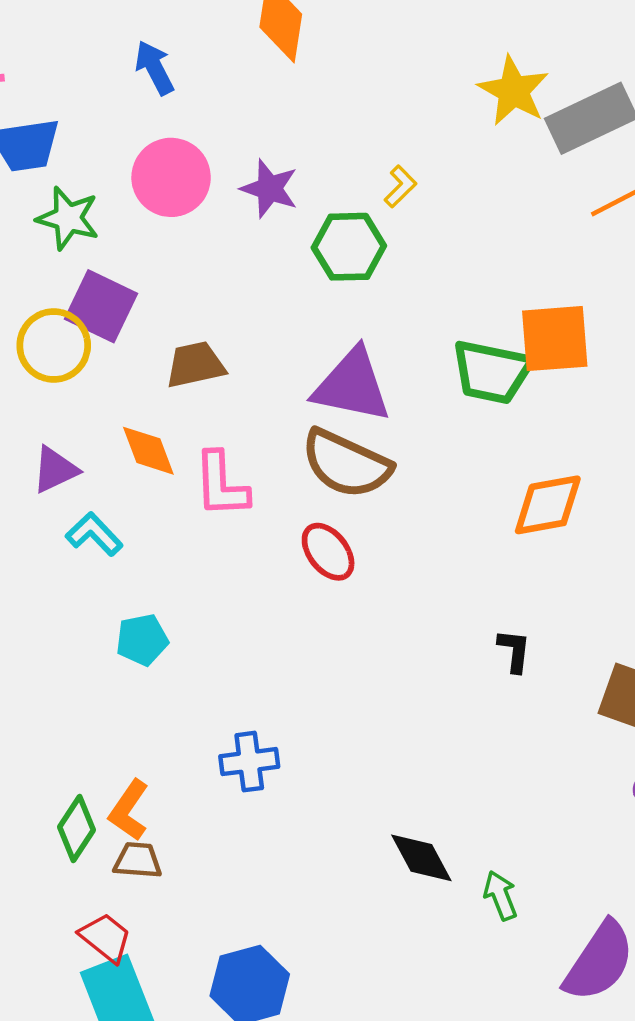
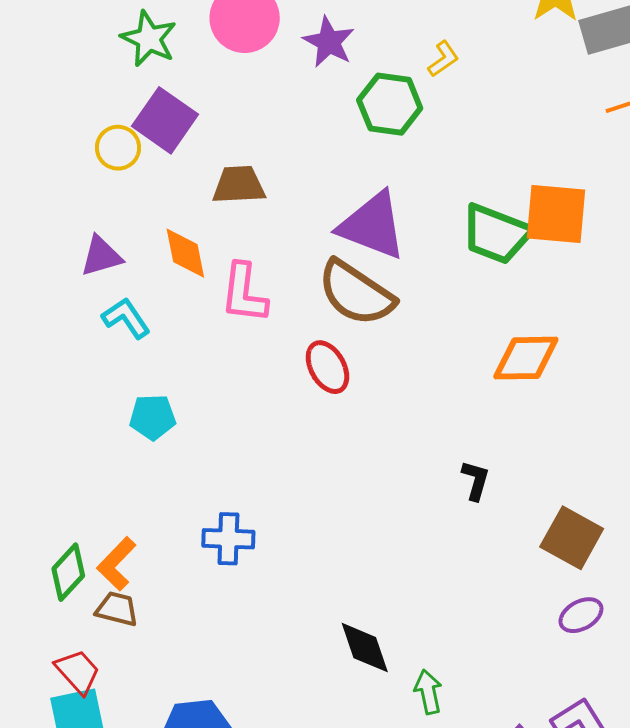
yellow circle: (54, 346) -> (118, 148), size x0.7

